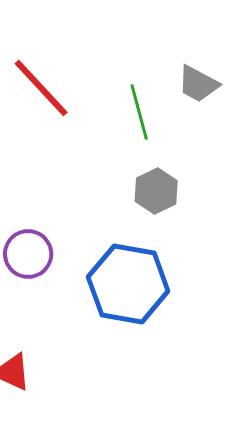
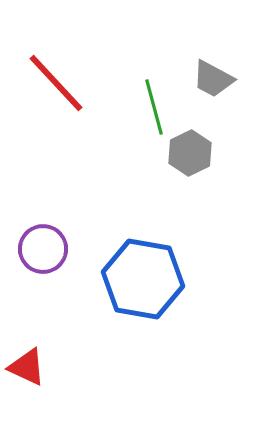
gray hexagon: (156, 191) -> (190, 153), moved

